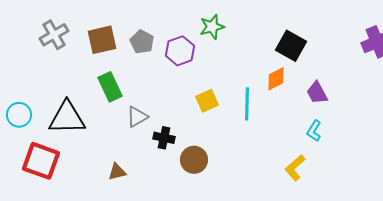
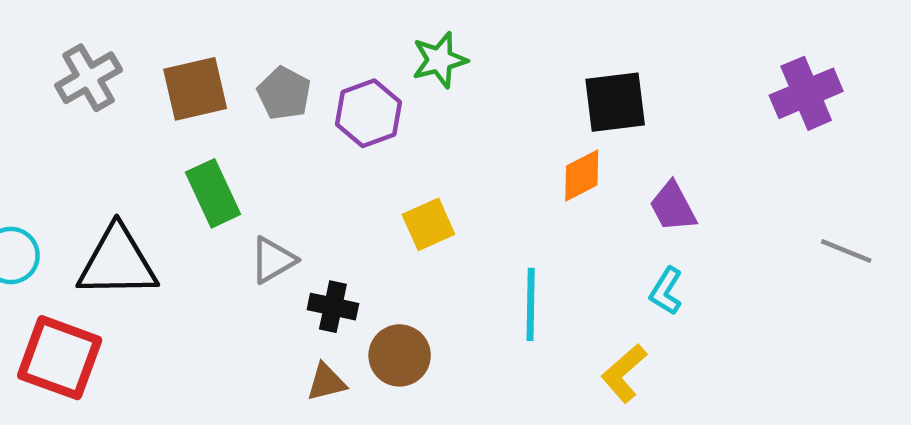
black square: (291, 46) -> (615, 102), turned -36
cyan line: (247, 104) -> (531, 304), moved
brown triangle: (117, 172) -> (326, 382), moved

